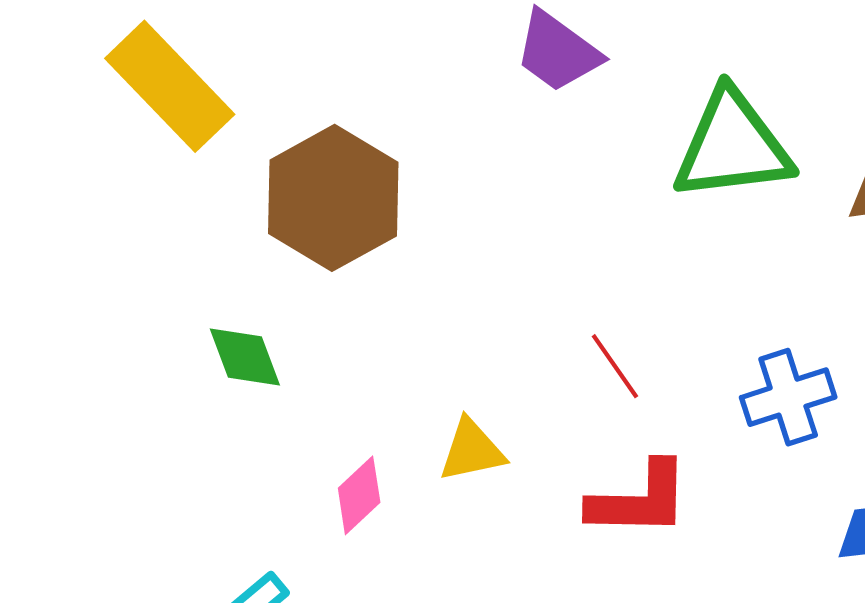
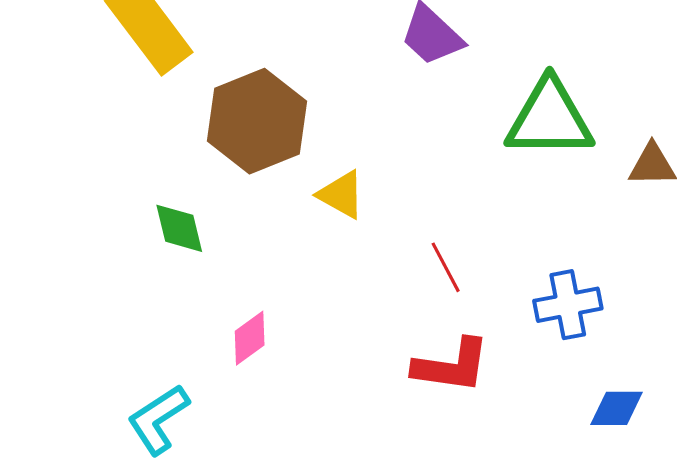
yellow triangle: (472, 450) -> (341, 195), moved, turned 34

